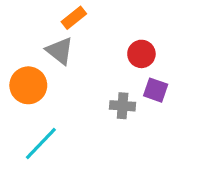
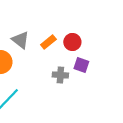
orange rectangle: (74, 18) -> (48, 42), moved

